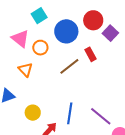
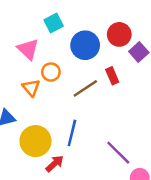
orange circle: (40, 48) -> (51, 72), moved
yellow circle: (33, 113) -> (35, 141), size x1.6
blue line: (70, 113) -> (72, 133), moved

